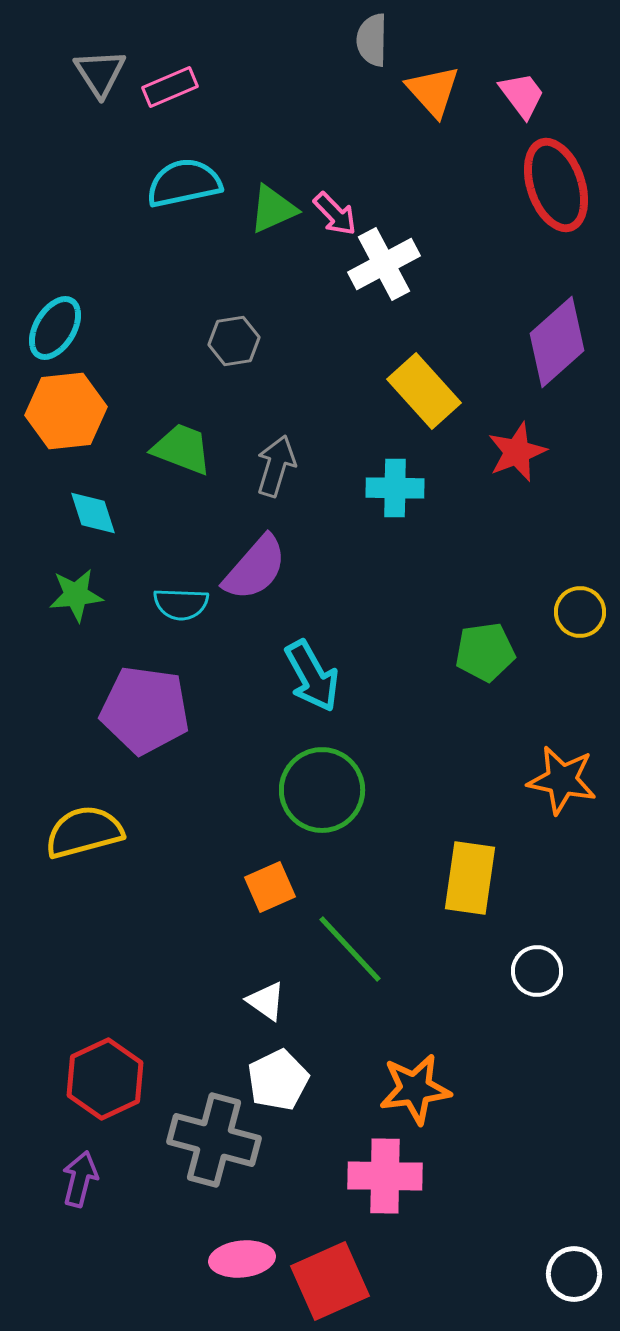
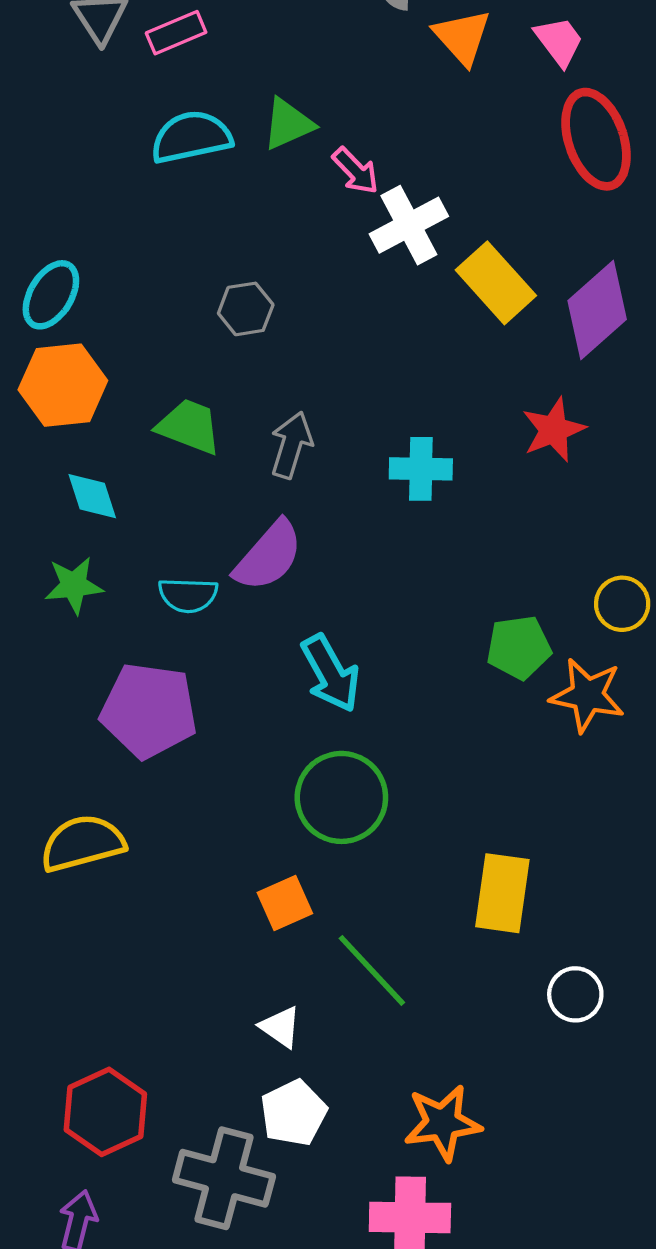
green triangle: (273, 209) -> (288, 124), moved
yellow rectangle: (424, 391) -> (496, 283), moved
orange star: (562, 780) -> (587, 695), moved

